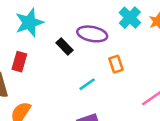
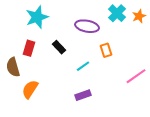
black rectangle: (65, 46) -> (59, 47), moved

